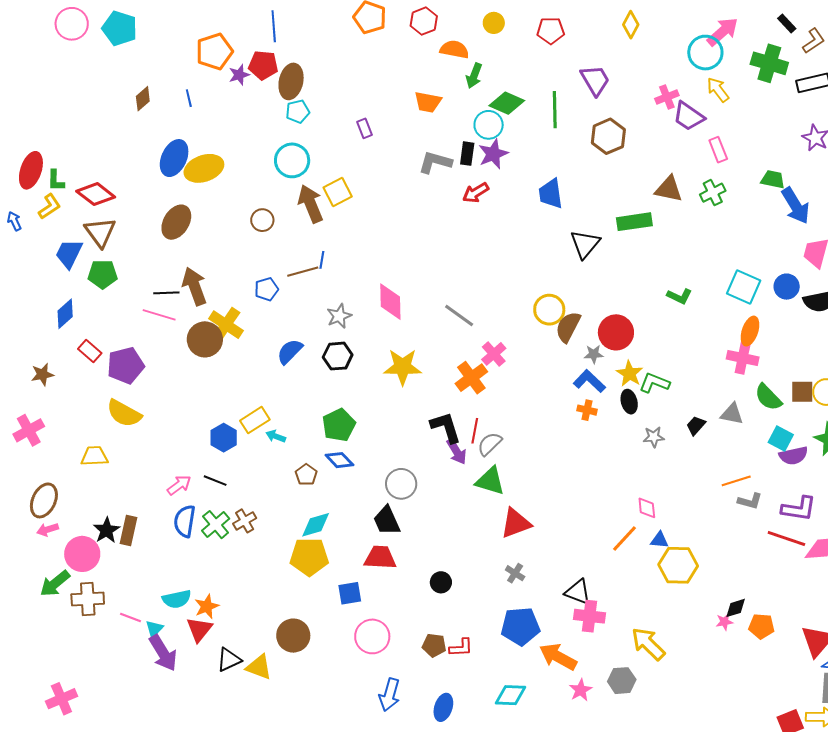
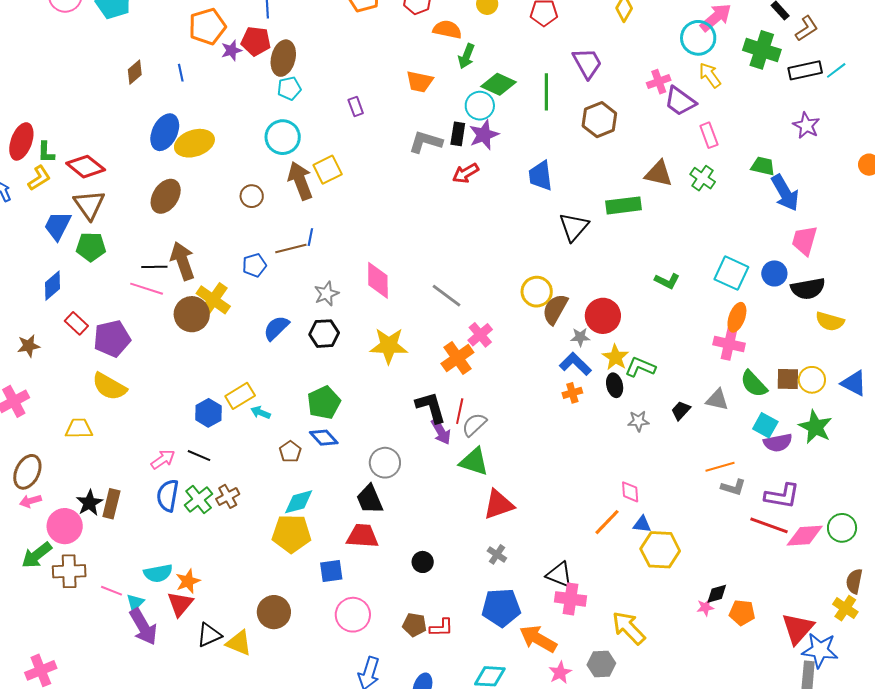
green cross: (713, 193) -> (703, 178), turned -30
orange cross: (587, 410) -> (572, 393), turned -30

